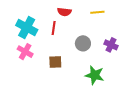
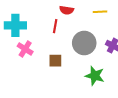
cyan cross: (27, 27) -> (15, 25), moved, turned -30
gray circle: (83, 43) -> (84, 43), size x1.5

